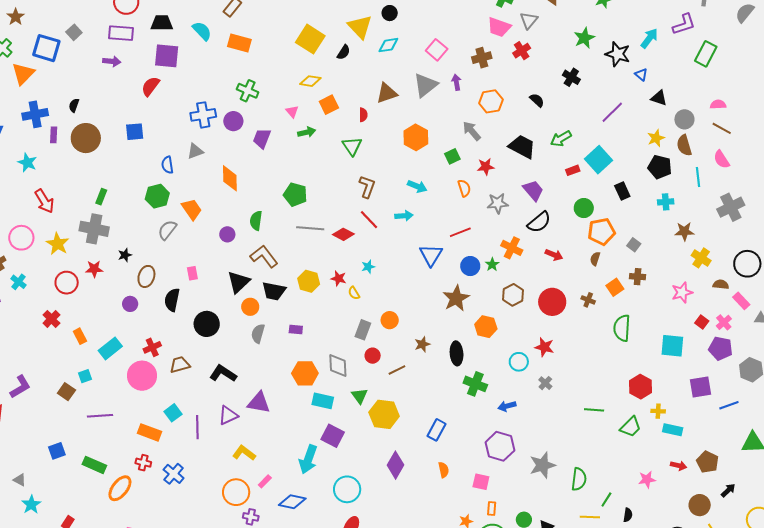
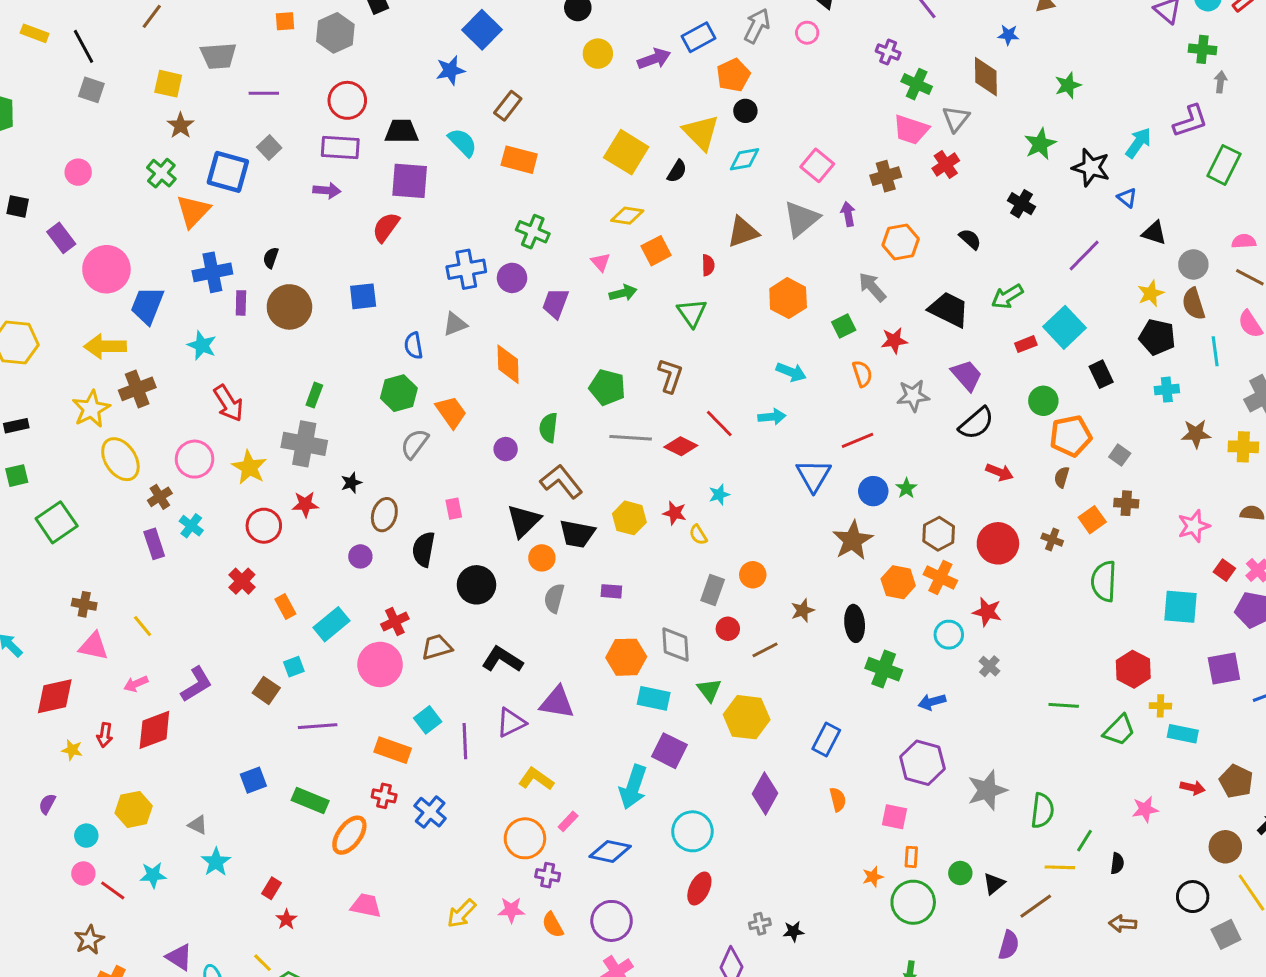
brown L-shape: (367, 187) -> (670, 376), moved
orange cross: (512, 248) -> (940, 577), moved
yellow cross: (701, 258) -> (1243, 447), moved, turned -30

